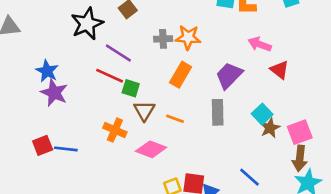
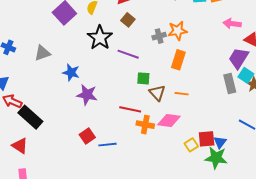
blue star: (47, 71) -> (71, 73), moved
purple trapezoid: (229, 75) -> (239, 58), moved
red line: (110, 76) -> (130, 109), moved
gray rectangle: (218, 112) -> (230, 83), moved
orange cross: (115, 130) -> (145, 125), moved
blue line: (66, 149) -> (107, 145), moved

